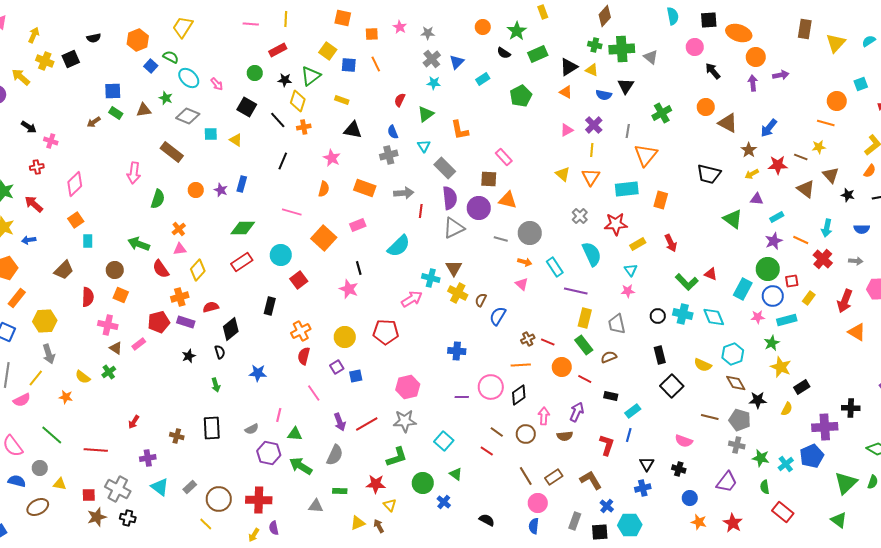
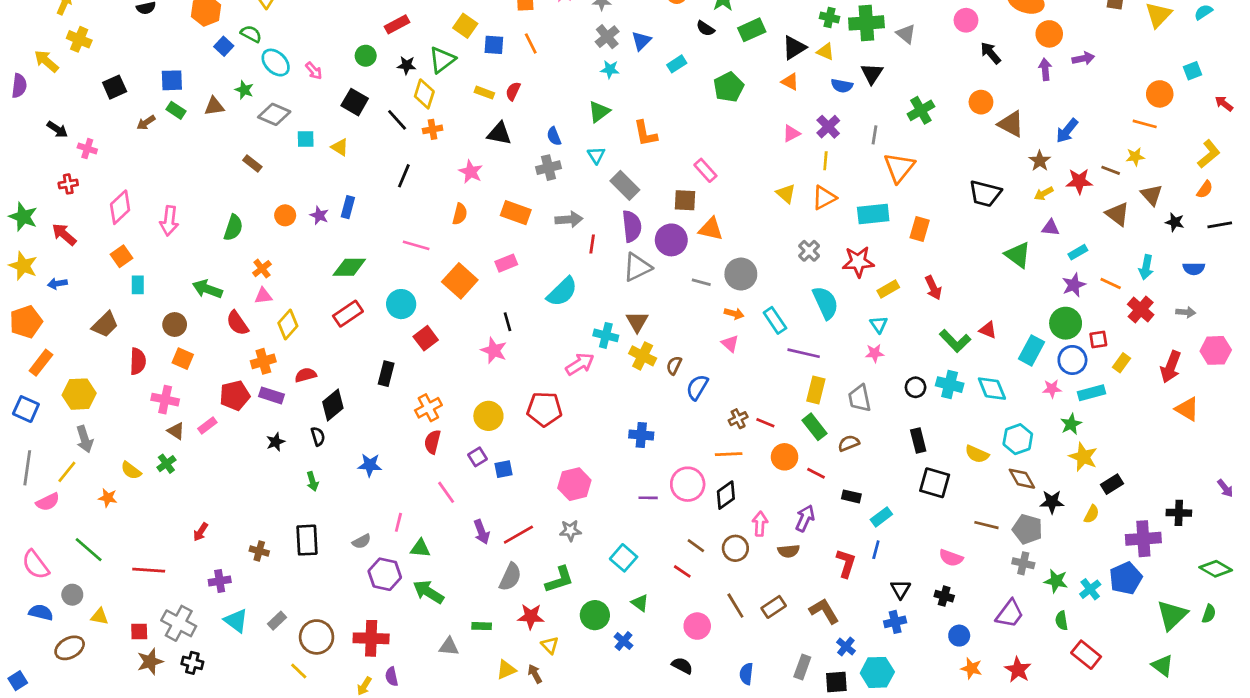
black square: (71, 59) -> (115, 87), moved
red semicircle: (400, 100) -> (513, 91), moved
brown rectangle: (172, 152) -> (252, 164), size x0.6
pink arrow: (134, 173) -> (169, 221), moved
orange triangle: (591, 177) -> (824, 198), turned 30
black square: (672, 386) -> (935, 483), turned -30
gray star: (405, 421) -> (570, 531), size x0.7
gray semicircle: (335, 455) -> (510, 577), moved
pink circle: (538, 503) -> (697, 626), moved

